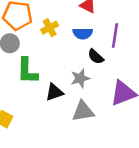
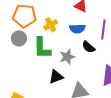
green L-shape: (27, 71) -> (42, 48), moved
gray star: (80, 78) -> (67, 57), moved

